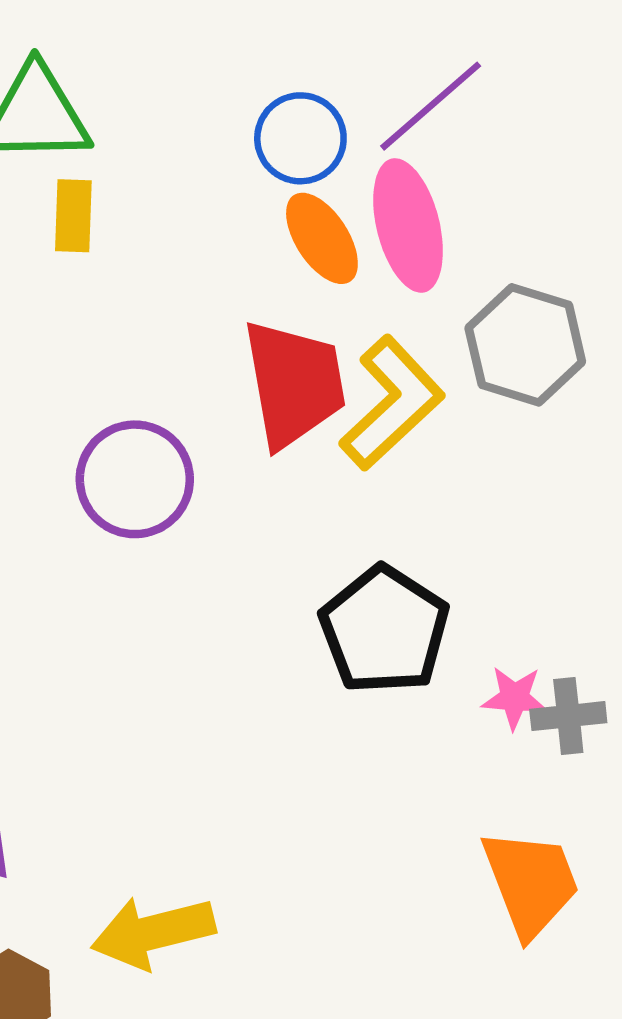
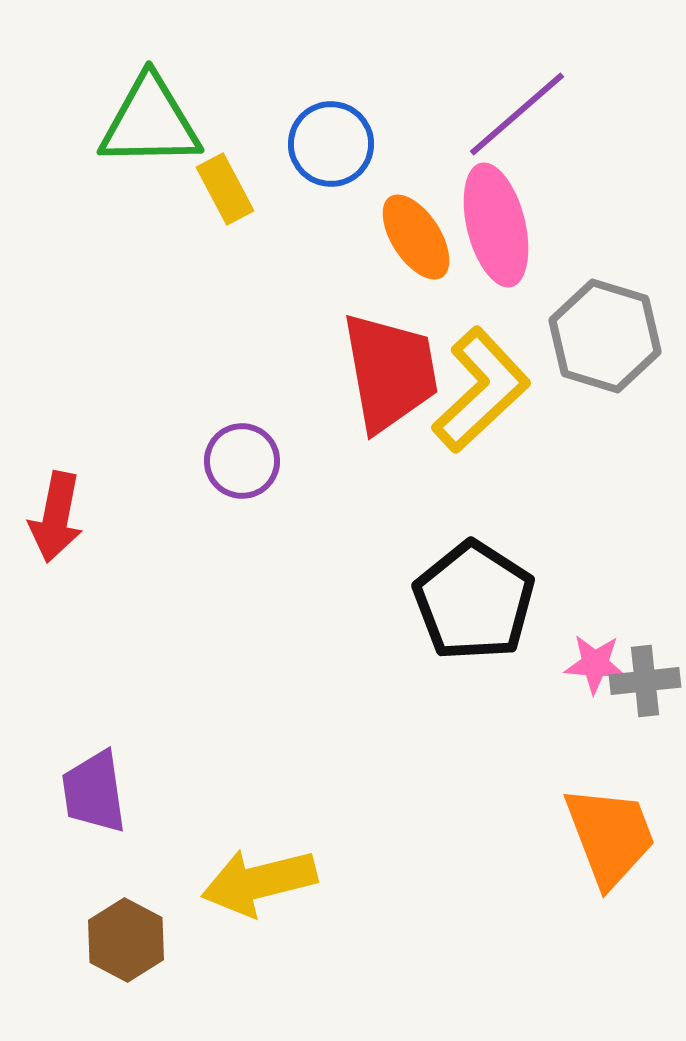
blue circle: (300, 138) -> (331, 144), moved
yellow rectangle: (73, 216) -> (225, 189), moved, turned -30
purple circle: (135, 479) -> (242, 461), size x0.7

